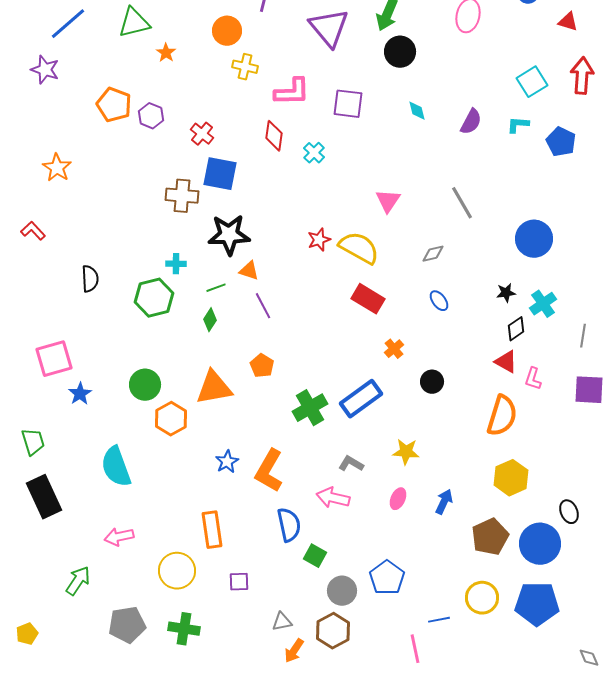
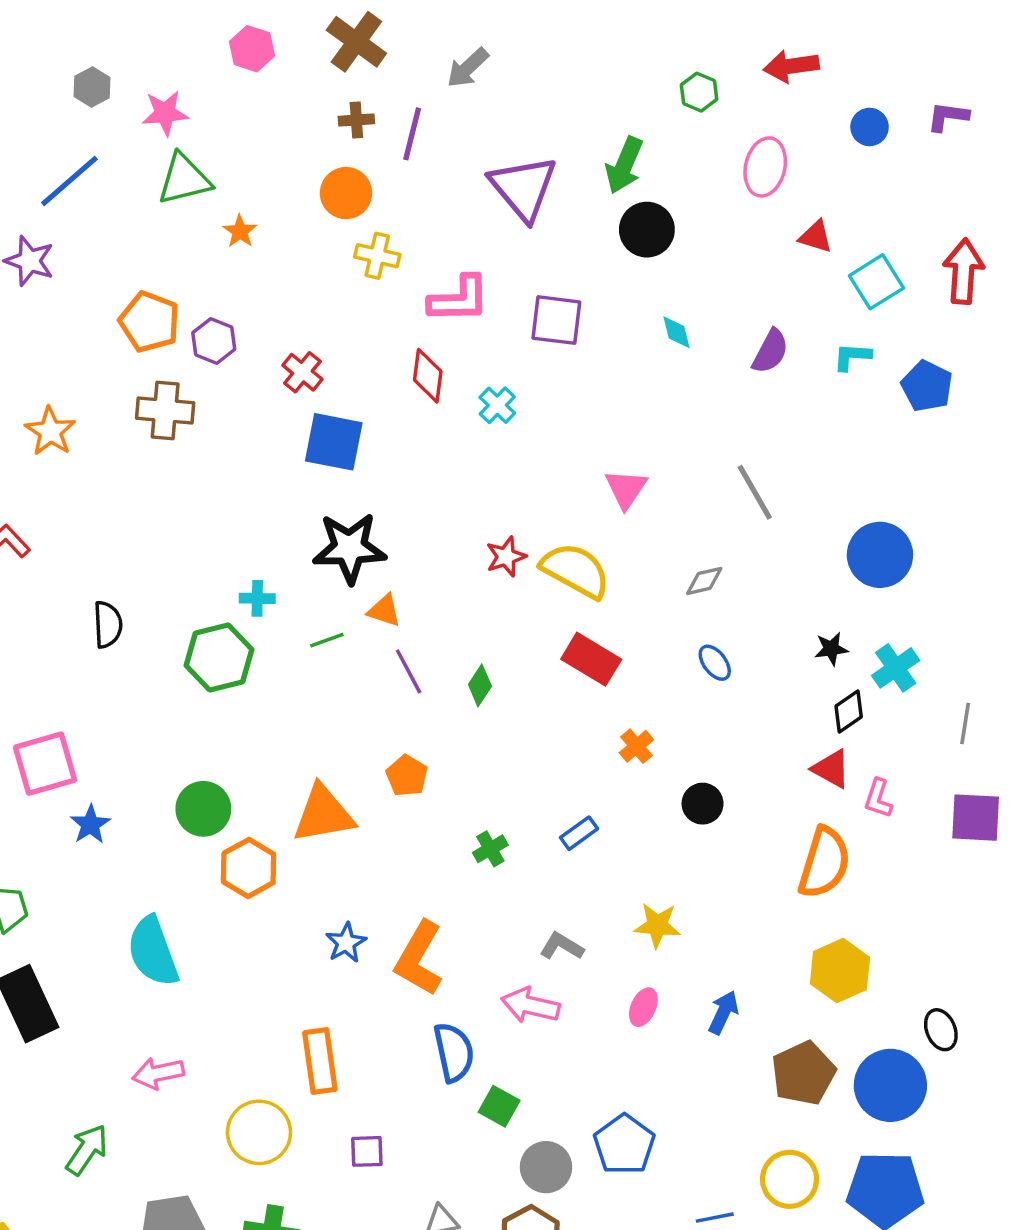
red triangle: (568, 22) -> (816, 237), moved
brown cross: (182, 196) -> (165, 410), moved
green diamond: (210, 320) -> (480, 685), moved
blue rectangle: (361, 399) -> (579, 833), size x0.5
green cross: (310, 408) -> (490, 849), size x0.6

